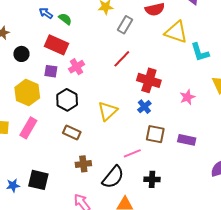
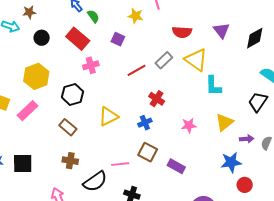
gray rectangle: (125, 25) -> (164, 60), moved
purple square: (51, 71) -> (118, 39), moved
red cross: (149, 80) -> (157, 99), size x0.7
black square: (38, 180) -> (23, 163), turned -30

